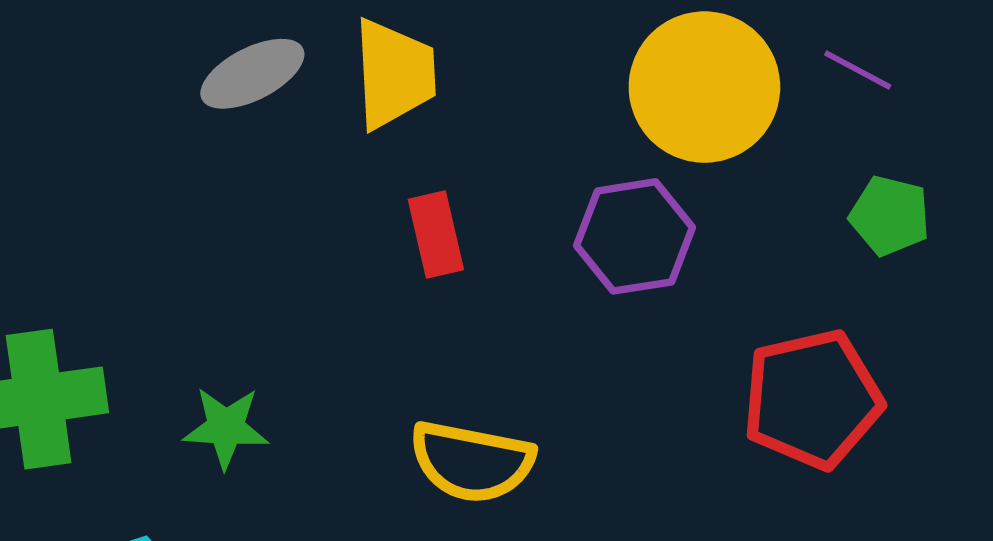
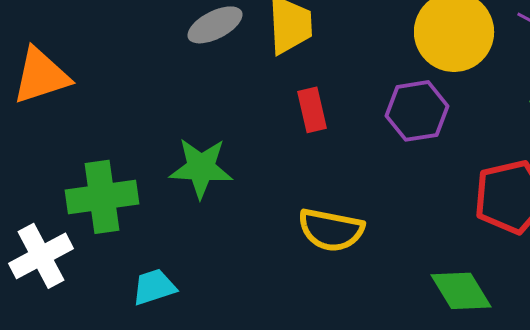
green star: (226, 428) -> (201, 168), moved, size x1.4

